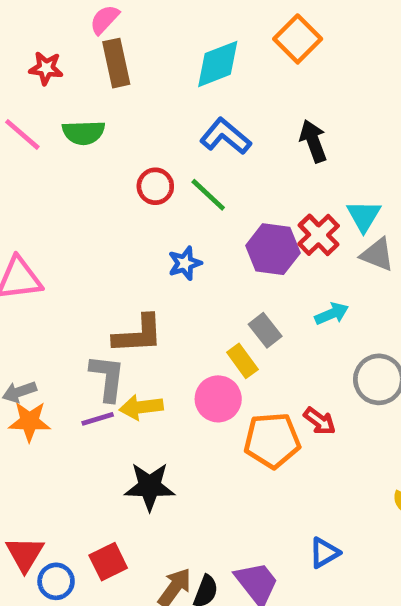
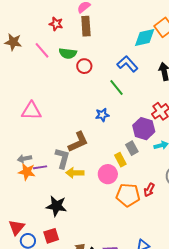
cyan diamond: (218, 64) -> (145, 38), moved
red circle: (155, 186) -> (84, 66), moved
purple hexagon: (273, 249) -> (144, 129), moved
brown L-shape: (138, 334) -> (78, 142), turned -30
purple line: (98, 419) -> (40, 167), moved
red arrow: (320, 421) -> (149, 190), turned 72
black star: (150, 486) -> (56, 206), moved

